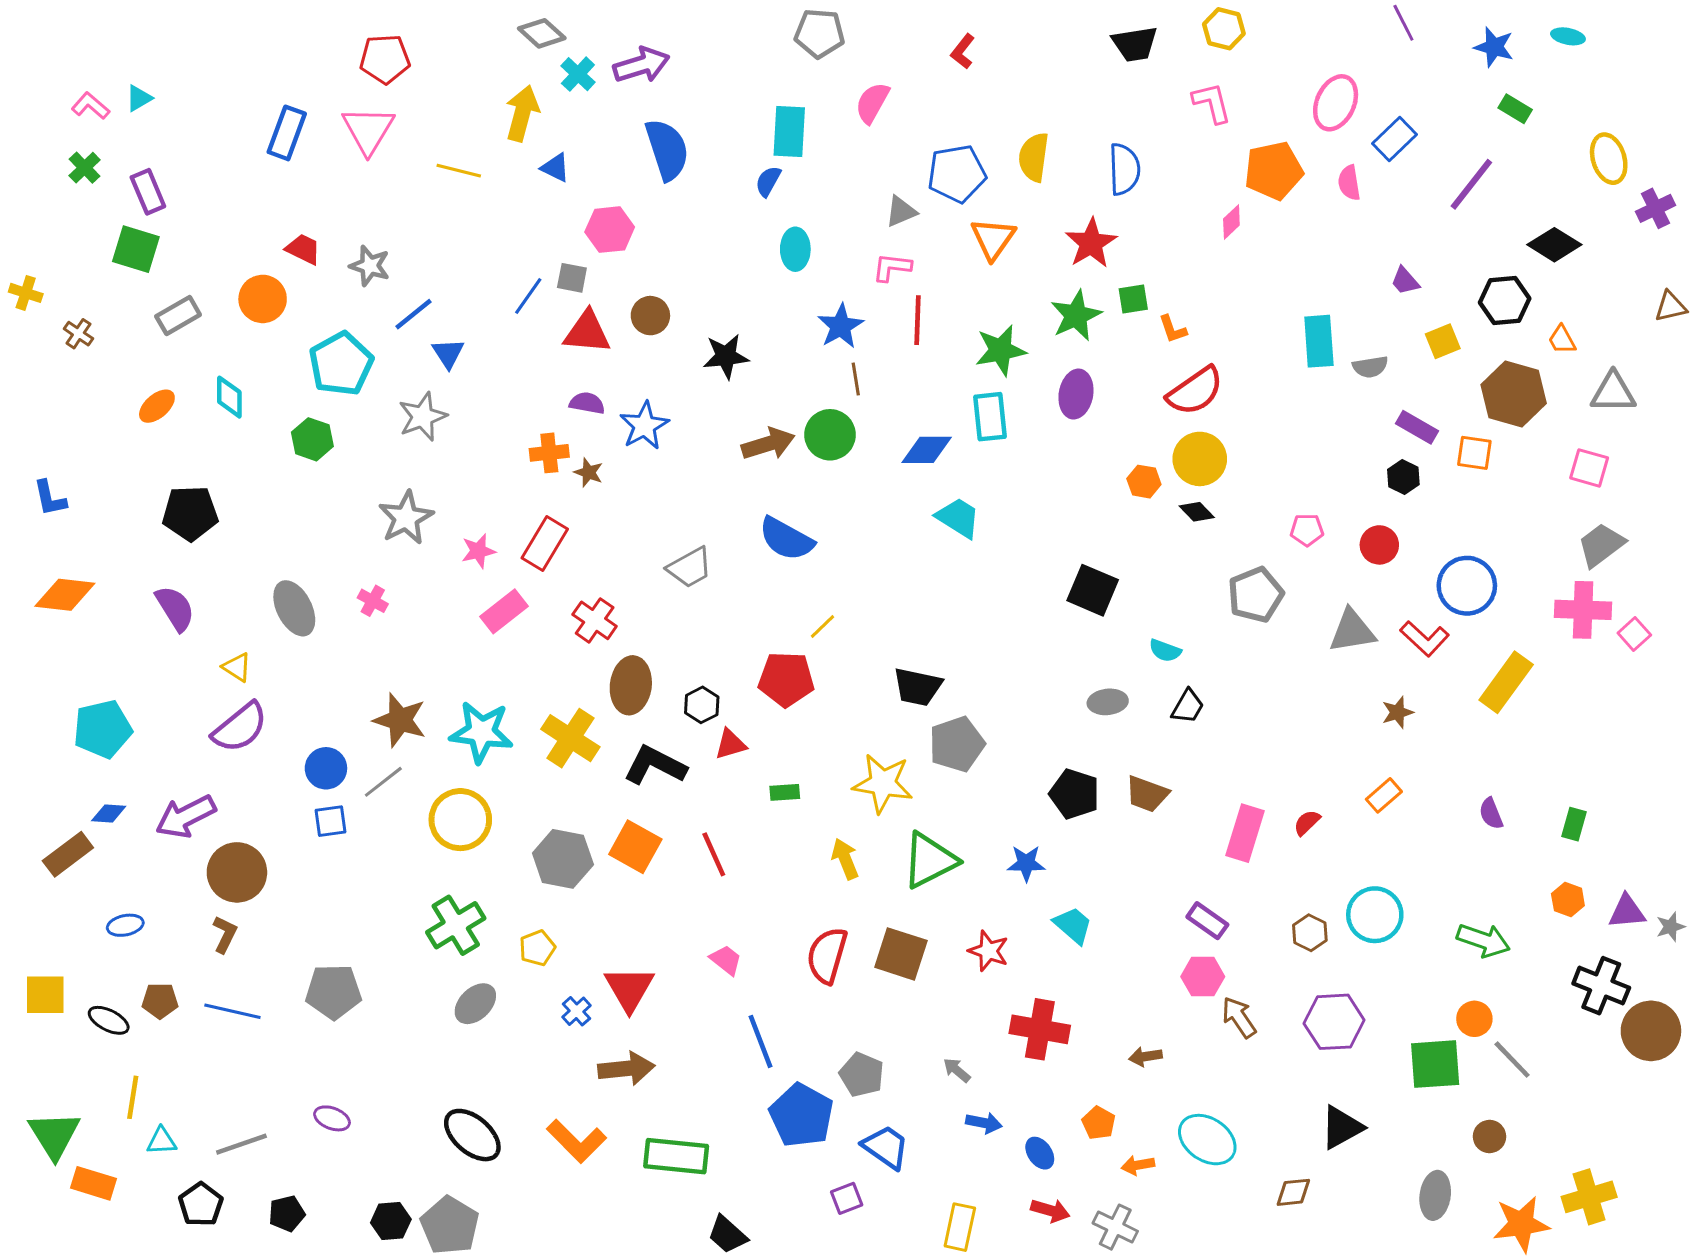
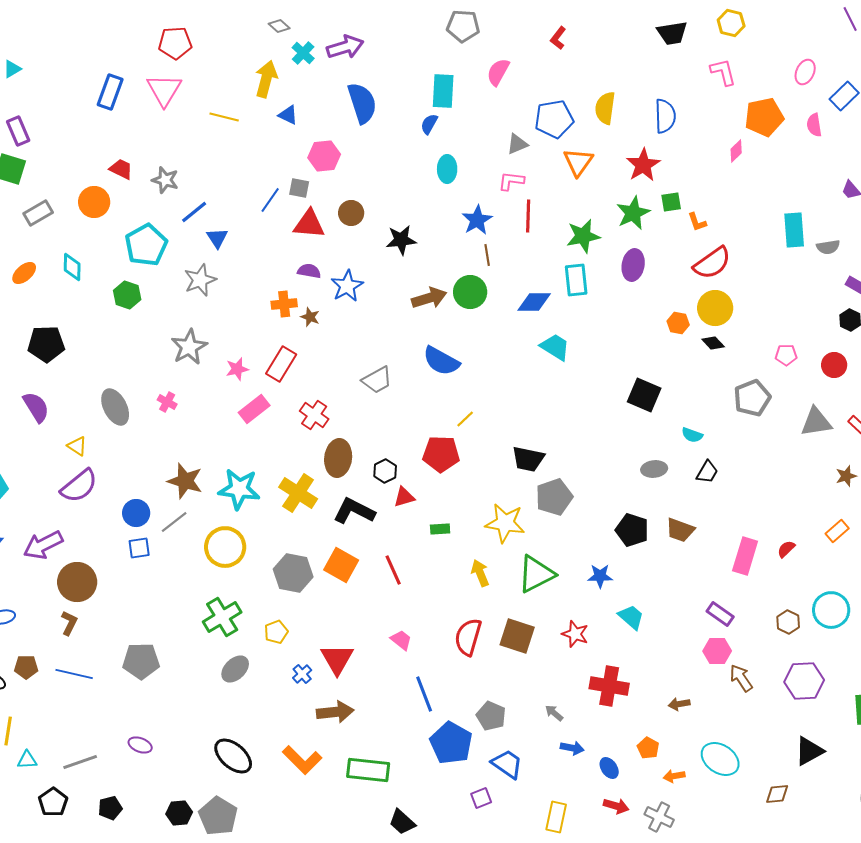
gray diamond: (542, 33) -> (279, 26), size x0.7
pink ellipse: (1336, 103) -> (805, 72), size x0.7

